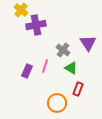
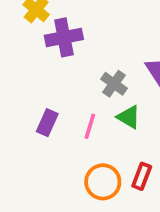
pink line: (45, 66) -> (90, 126), moved
red rectangle: (78, 89) -> (142, 176), moved

